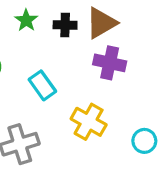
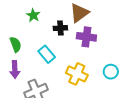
black cross: (65, 25) -> (60, 28), moved
cyan circle: (144, 141) -> (111, 72), moved

